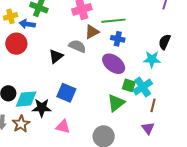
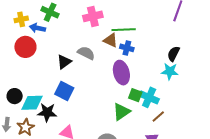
brown triangle: (92, 32) -> (111, 40), moved, turned 49
cyan star: (152, 59) -> (170, 71), moved
purple ellipse: (114, 64) -> (121, 73), turned 35
cyan cross: (143, 87) -> (149, 97), turned -36
blue square: (66, 93) -> (64, 91), moved
brown line: (153, 105) -> (158, 116), turned 32

